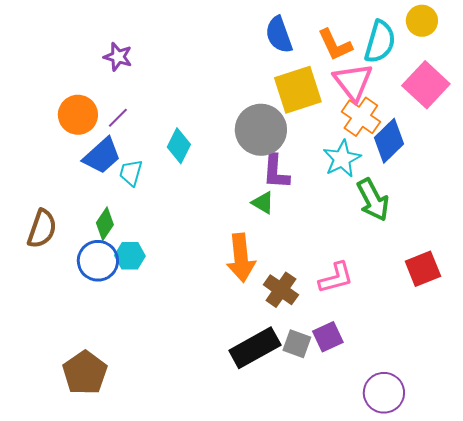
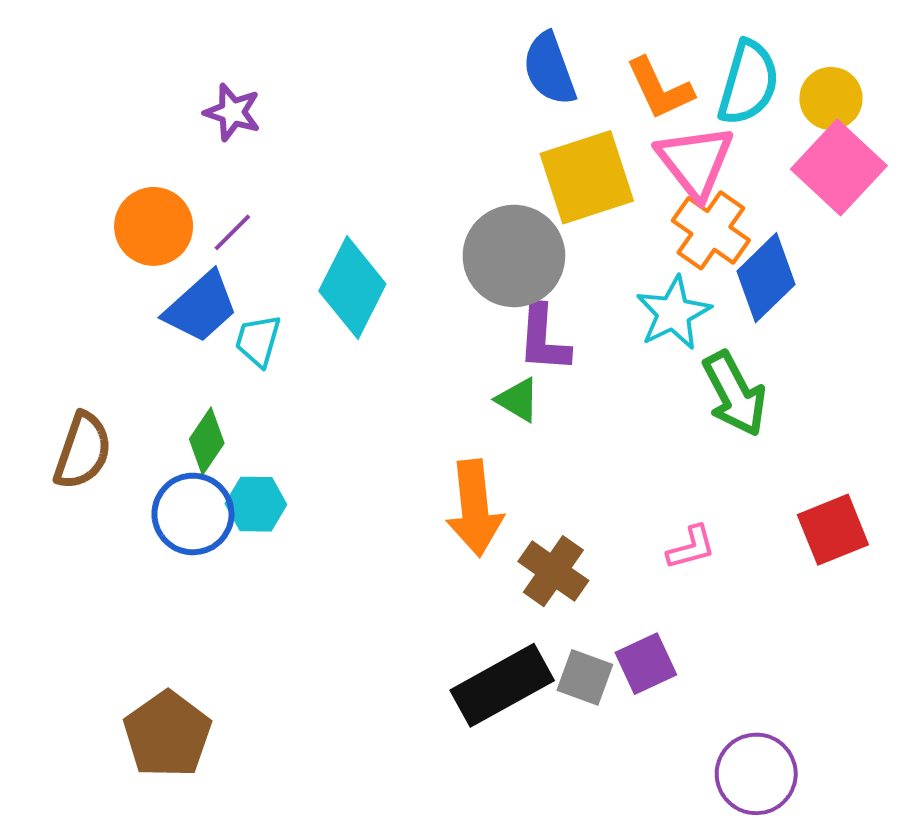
yellow circle: (422, 21) -> (831, 98), moved
cyan diamond: (179, 146) -> (352, 287), size x1.4
pink L-shape: (336, 278) -> (691, 547), moved, size x0.7

